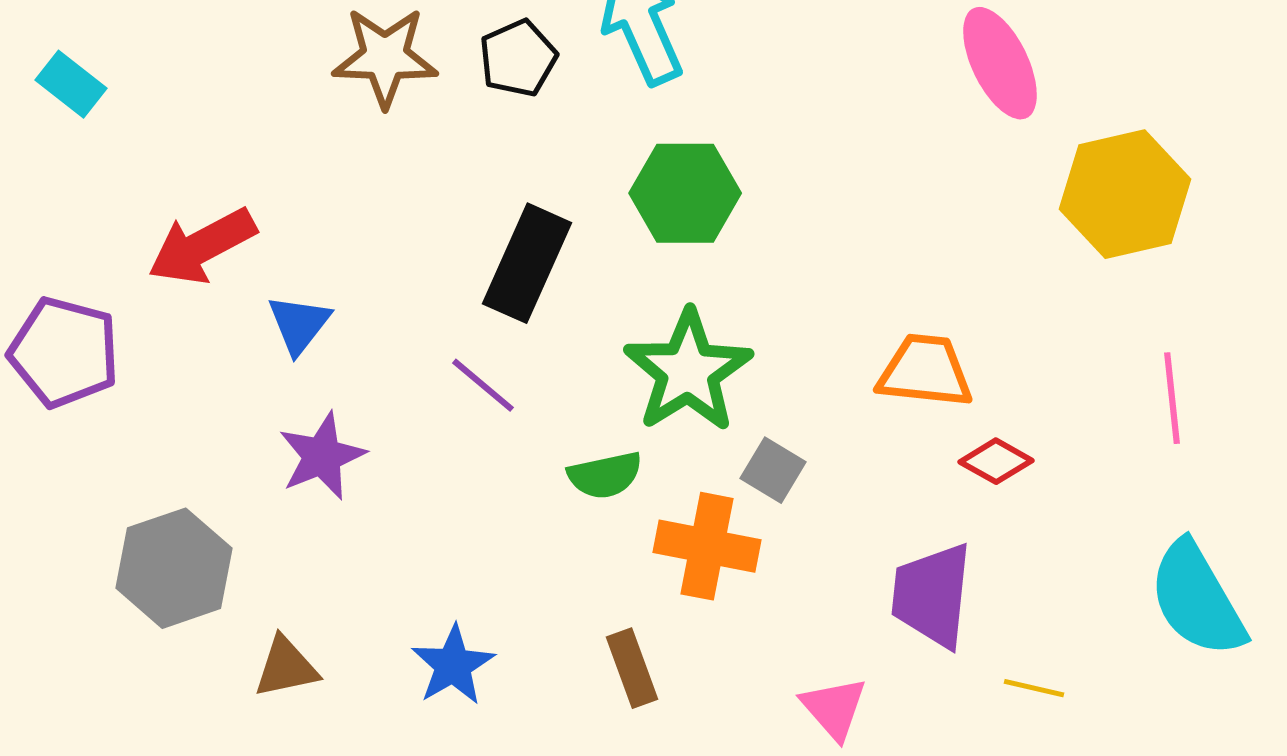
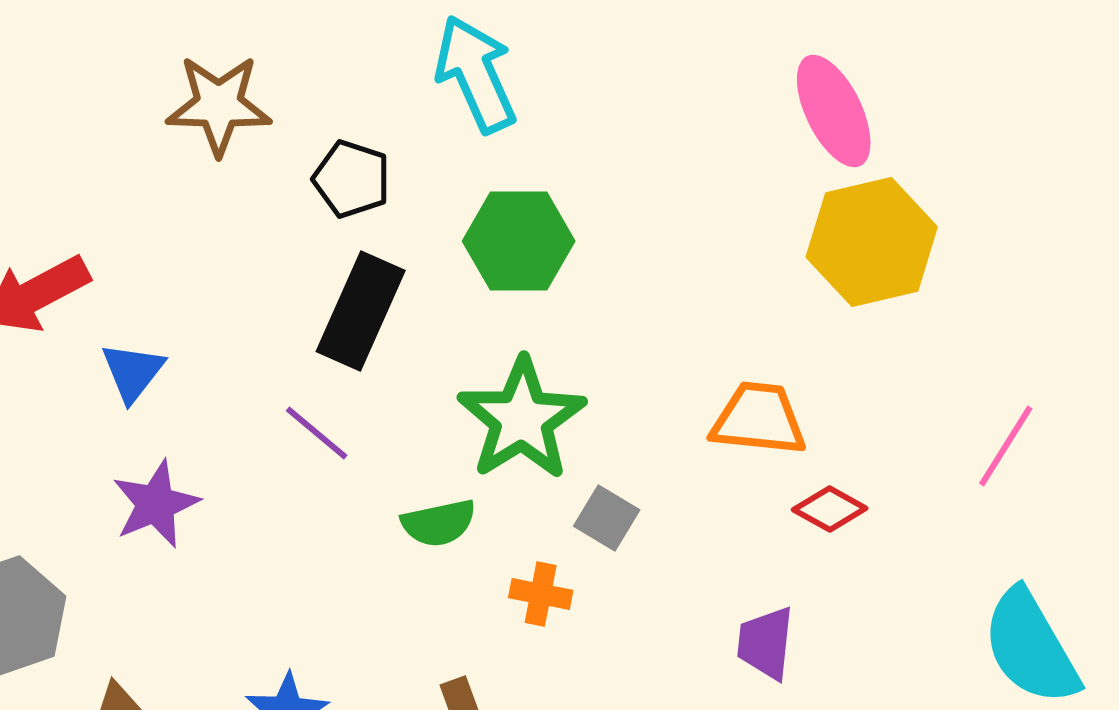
black pentagon: (518, 58) -> (352, 179), moved, turned -30
yellow hexagon: (1125, 194) -> (872, 242), moved
pink line: (1172, 398) -> (1006, 446), turned 38
orange cross: (707, 546) -> (541, 594), size x0.6
purple trapezoid: (932, 595) -> (766, 643), size x0.7

